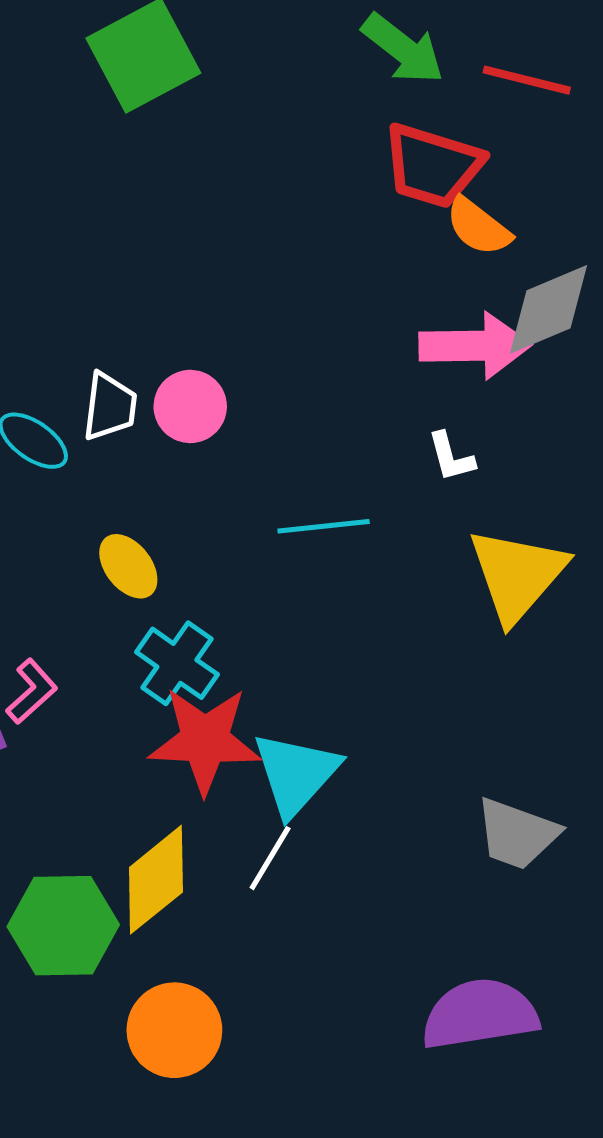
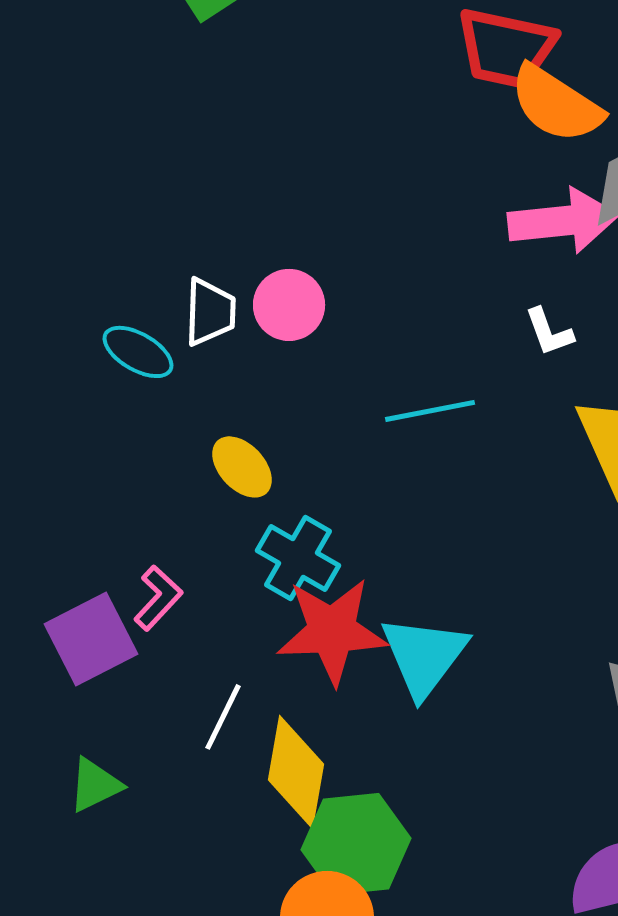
orange semicircle: (478, 227) -> (556, 104), size x1.4
white line: (270, 858) -> (223, 717), moved
yellow diamond: (156, 880) -> (296, 772), turned -36
green hexagon: (63, 926) -> (356, 844), moved

